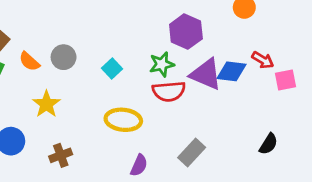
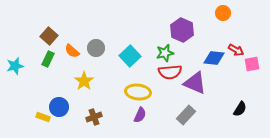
cyan square: (112, 69) -> (130, 56), size x1.5
purple triangle: (206, 74) -> (195, 83), moved
purple semicircle: (139, 165) -> (140, 115), moved

